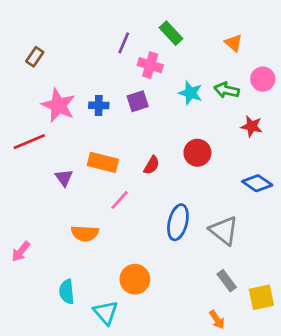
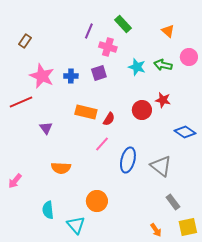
red star: (252, 126) -> (163, 100), moved
orange rectangle: (103, 162) -> (86, 112), moved
pink line: (120, 200) -> (102, 144), moved
gray rectangle: (227, 281) -> (173, 202), moved
yellow square: (261, 297) -> (188, 227), moved

